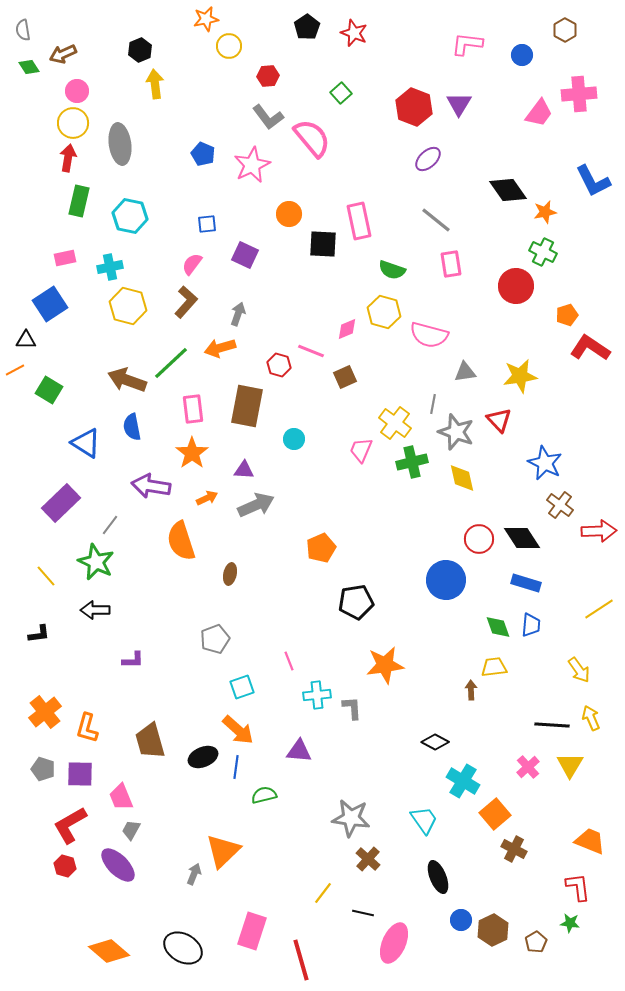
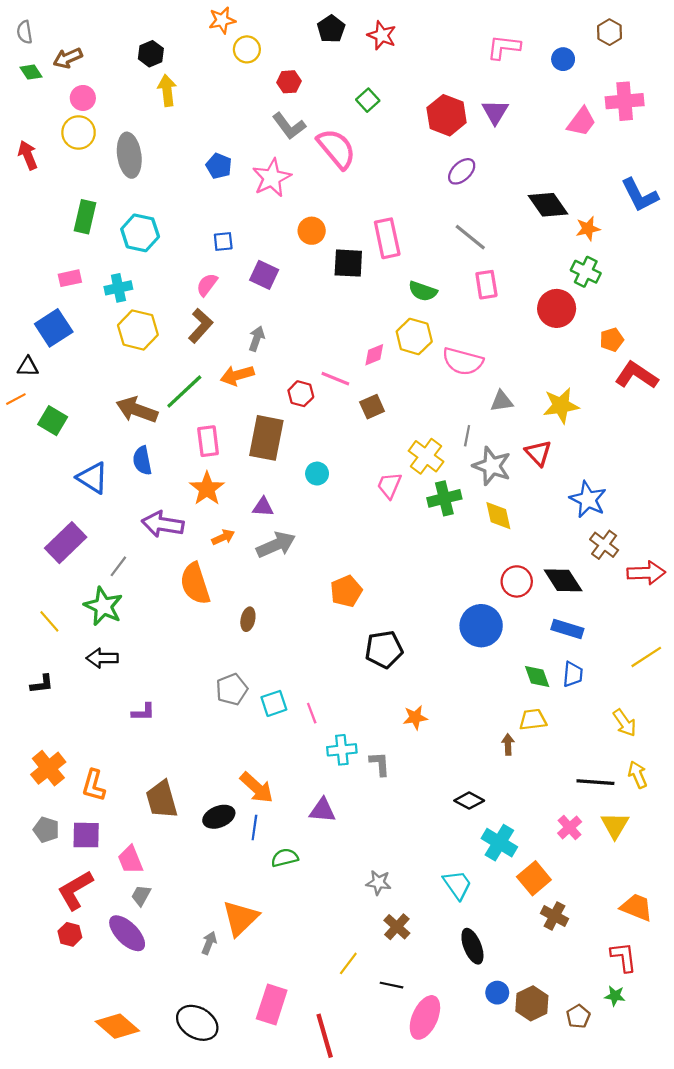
red arrow: (68, 158) -> (28, 155), moved, turned -32
orange star: (385, 665) -> (415, 717), size x0.6
cyan square: (242, 687) -> (274, 703), moved
gray star: (351, 818) -> (379, 883), size x0.6

